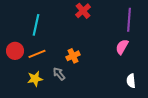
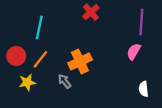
orange line: (37, 54) -> (40, 59), turned -30
orange cross: (73, 56) -> (80, 61), size x1.5
yellow star: (35, 79) -> (27, 82), moved

